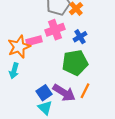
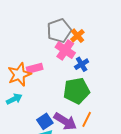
pink cross: (55, 30) -> (65, 50), moved, turned -36
cyan arrow: (14, 71) -> (14, 99), turned -133

